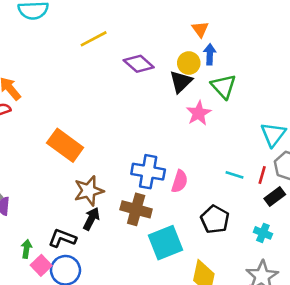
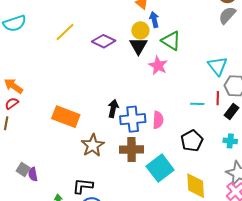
black arrow: (91, 219) -> (113, 109), moved
black pentagon: (215, 219) -> (192, 141), turned 30

